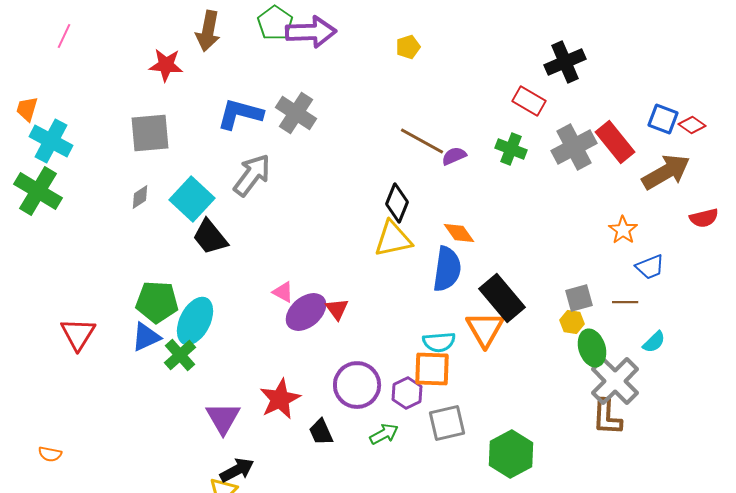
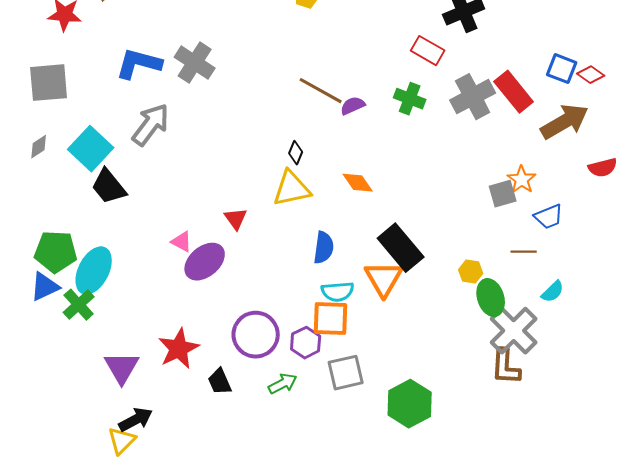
black diamond: (397, 203) -> (296, 153), size x0.6
blue semicircle: (447, 269) -> (324, 248), moved, size x0.7
gray square: (579, 298) -> (503, 194), moved
red triangle: (337, 309) -> (236, 219), moved

